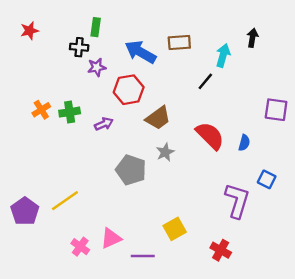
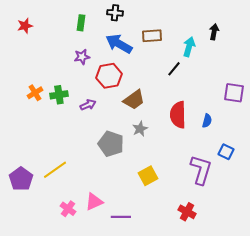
black cross: (79, 47) -> (115, 13), moved
red semicircle: (210, 136) -> (178, 115), turned -136
yellow square: (175, 229) -> (148, 176), moved

